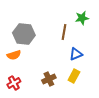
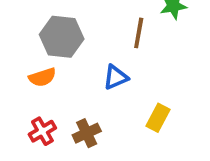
blue triangle: (76, 54) -> (116, 77), moved
brown cross: (49, 79) -> (87, 133), moved

